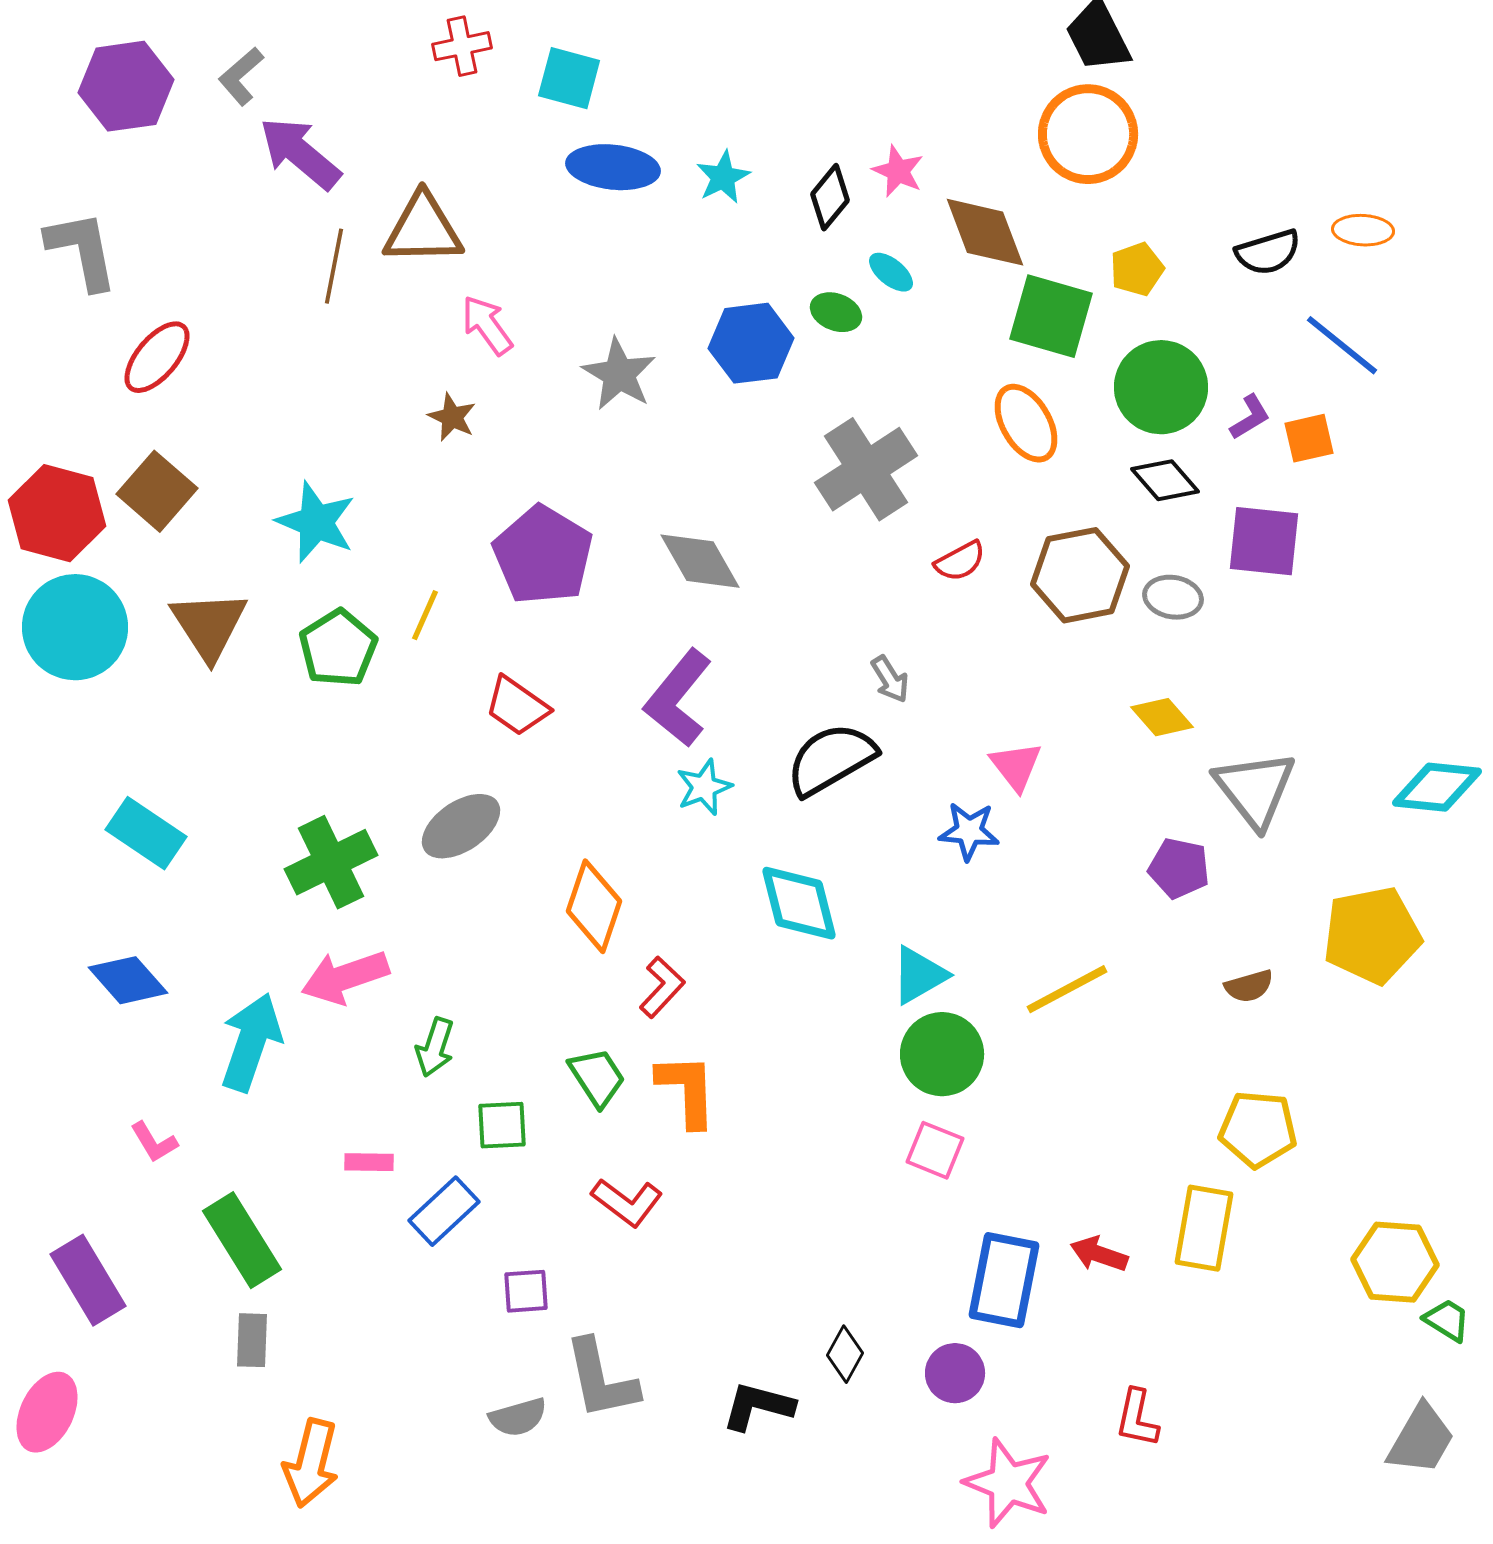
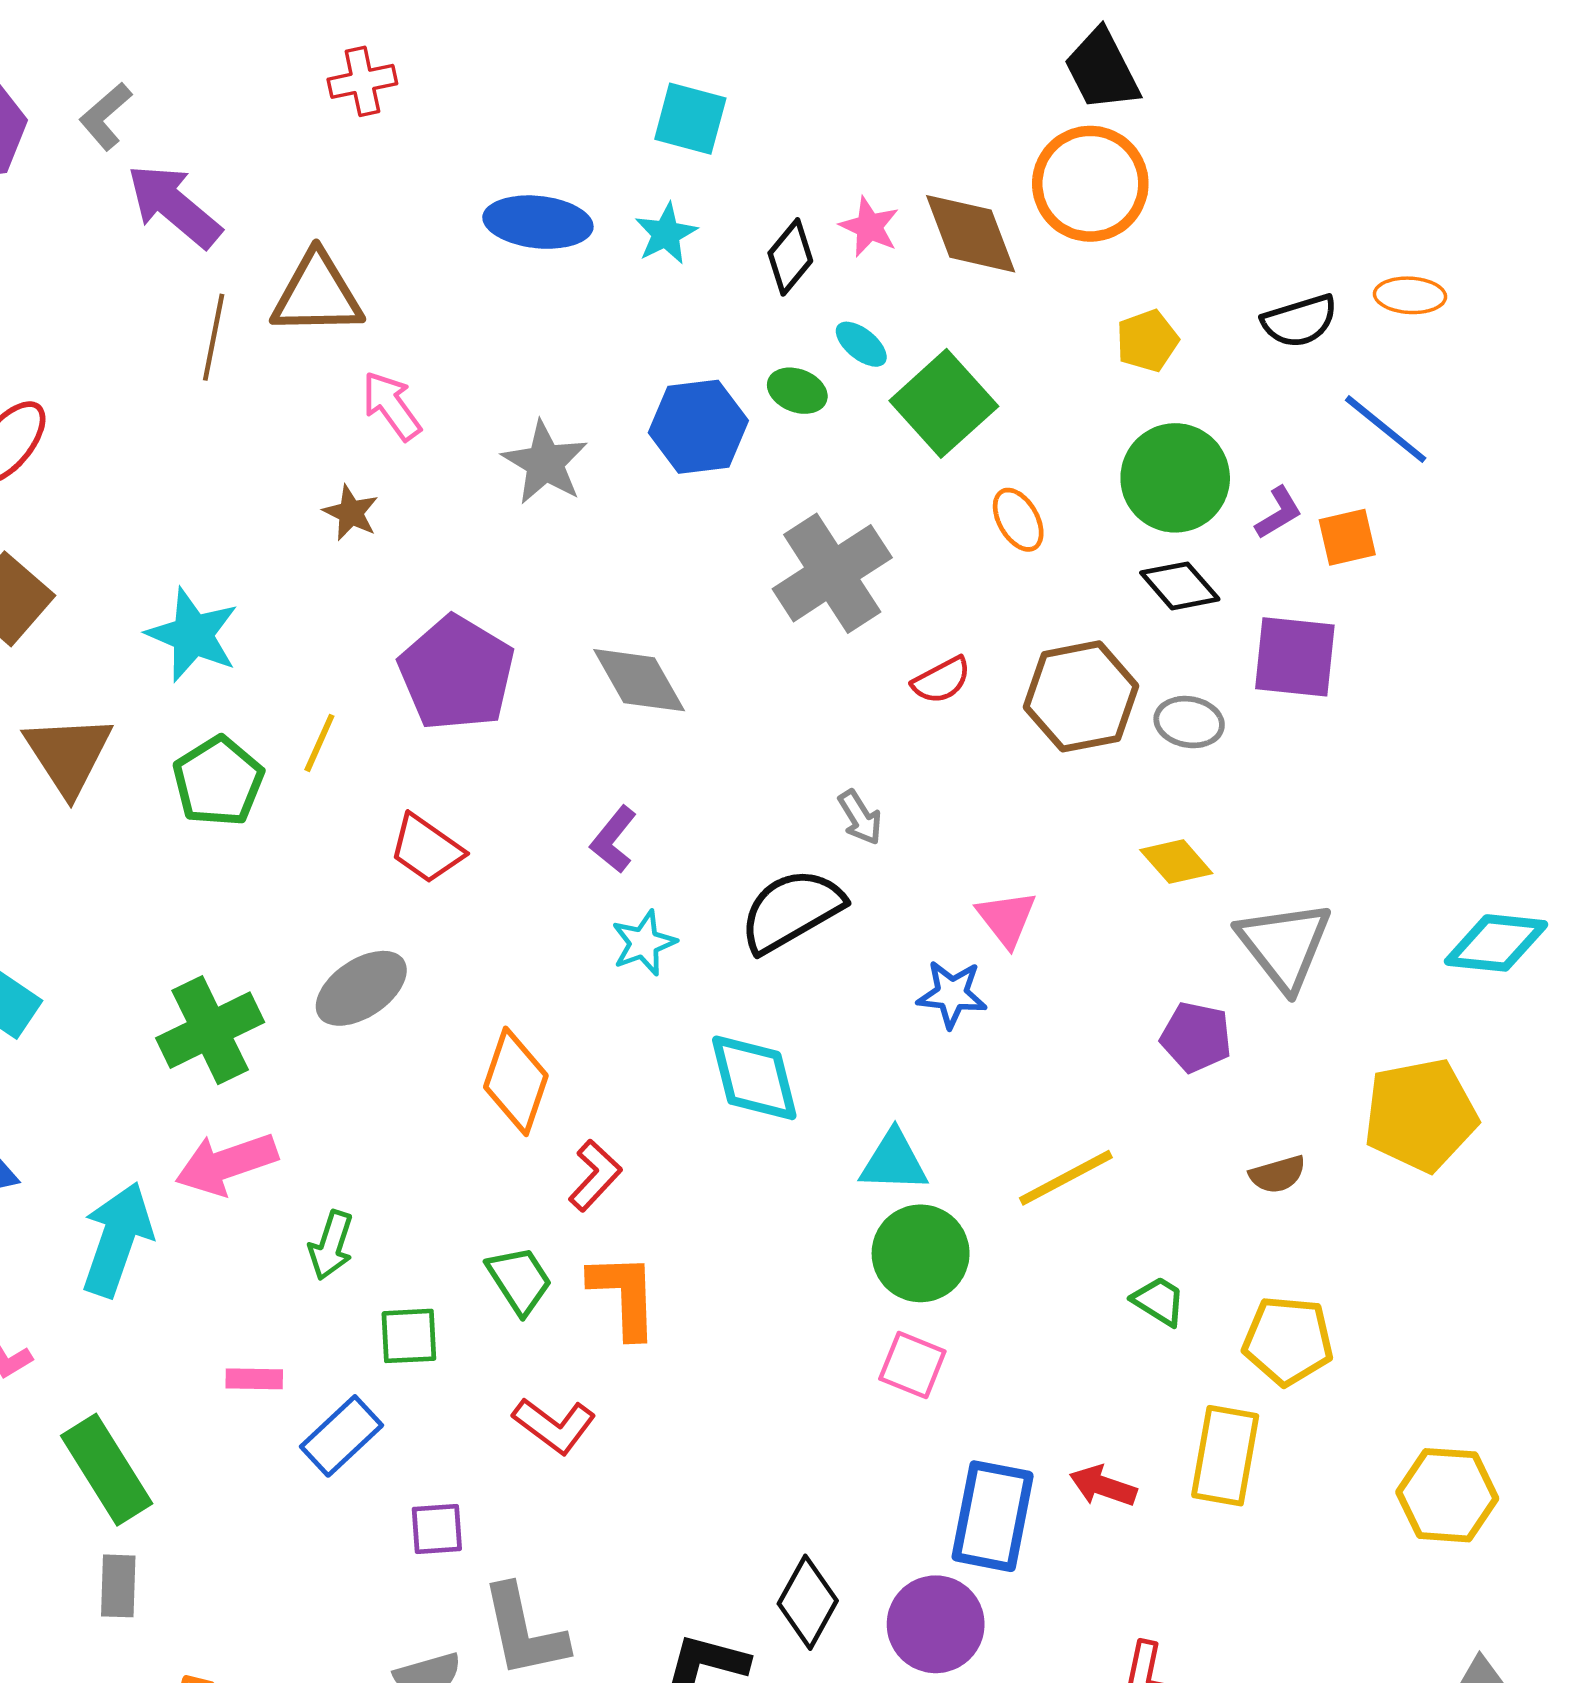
cyan square: (569, 78) -> (690, 119), moved
brown diamond: (985, 232) -> (971, 234), moved
green square: (1051, 316) -> (944, 403), moved, turned 32
orange ellipse: (1026, 423) -> (1018, 520), size x0.7
purple L-shape: (678, 698) -> (614, 839), size x0.6
cyan triangle: (919, 975) -> (894, 1162), turned 32
green trapezoid: (1447, 1320) -> (1159, 1301), moved
black diamond: (845, 1354) -> (808, 1602), size x1.4
purple circle: (955, 1373) -> (936, 1624), size x1.4

